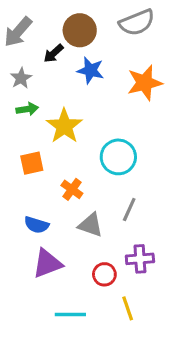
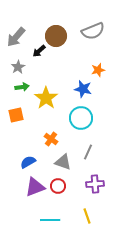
blue star: (91, 70) -> (83, 89), moved
orange star: (145, 83) -> (98, 70), size x0.6
orange square: (32, 163) -> (16, 115), moved
blue semicircle: (36, 225) -> (28, 162), turned 133
red circle: (104, 274) -> (58, 186), moved

